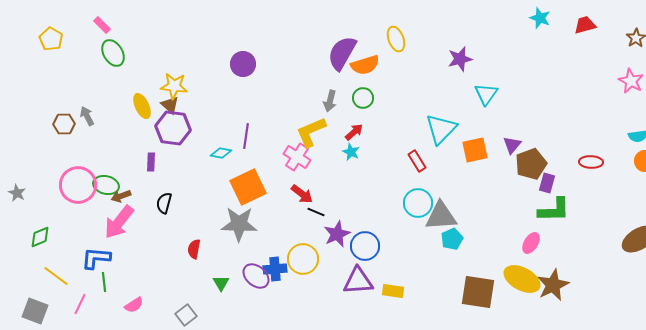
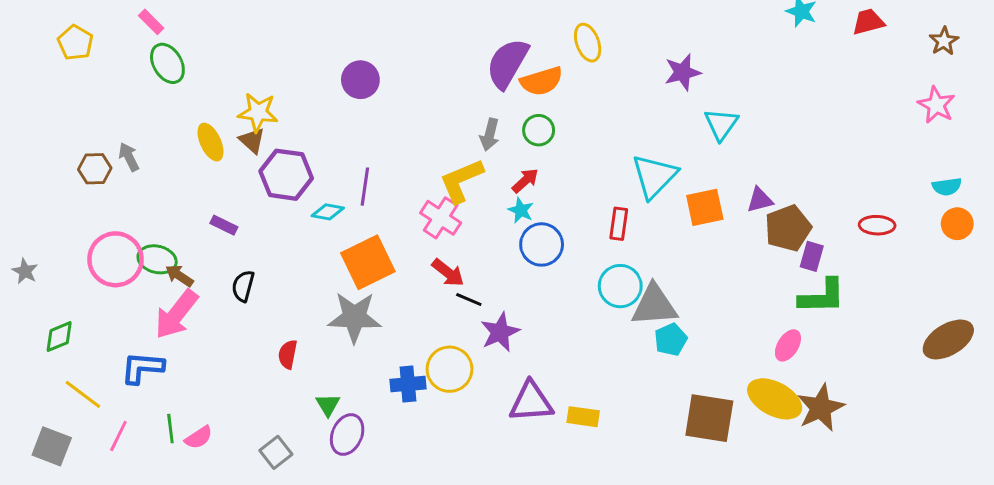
purple hexagon: (173, 128) -> (286, 175), moved
purple triangle: (512, 145) -> (760, 200), turned 36
red rectangle: (417, 161) -> (619, 224), turned 40
purple rectangle: (151, 162) -> (224, 225), turned -66
brown arrow: (121, 196) -> (179, 276), turned 54
blue circle: (365, 246) -> (542, 244), moved
purple ellipse: (256, 276) -> (347, 435), moved, turned 72
green line: (104, 282) -> (170, 429), moved

